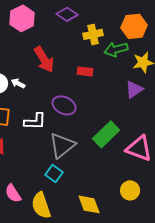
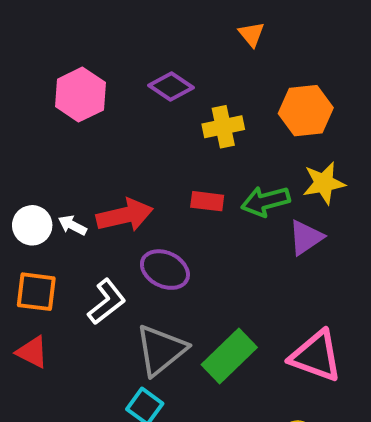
green arrow: (116, 49) -> (266, 201), moved
red arrow: (44, 59) -> (125, 215), moved, turned -72
white L-shape: (35, 121) -> (107, 302), turned -40
green rectangle: (106, 134) -> (229, 356), moved

